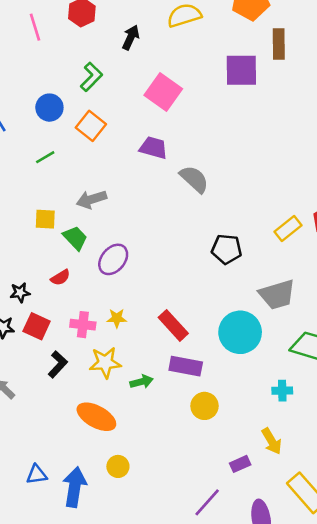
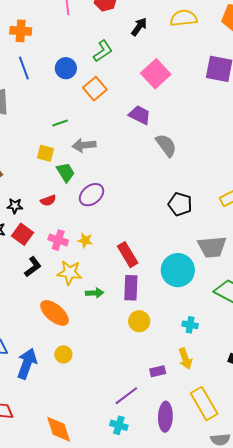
green line: (45, 157) -> (60, 123), moved
purple rectangle: (186, 366) -> (131, 288), turned 70
cyan cross: (282, 391) -> (190, 325), moved

